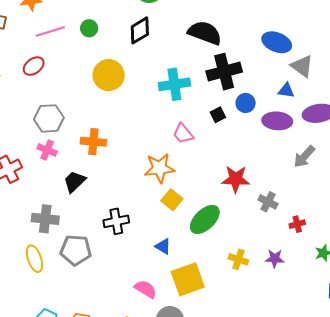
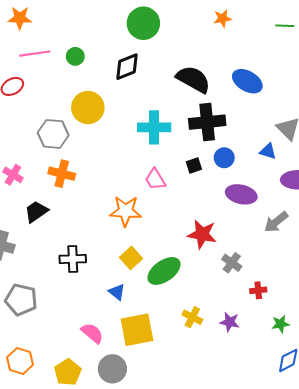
blue ellipse: (277, 42) -> (247, 81), moved
gray hexagon: (49, 118) -> (53, 134), moved
purple ellipse: (277, 121) -> (241, 194), moved
yellow square: (172, 200) -> (131, 258), moved
gray pentagon: (76, 250) -> (21, 300), moved

